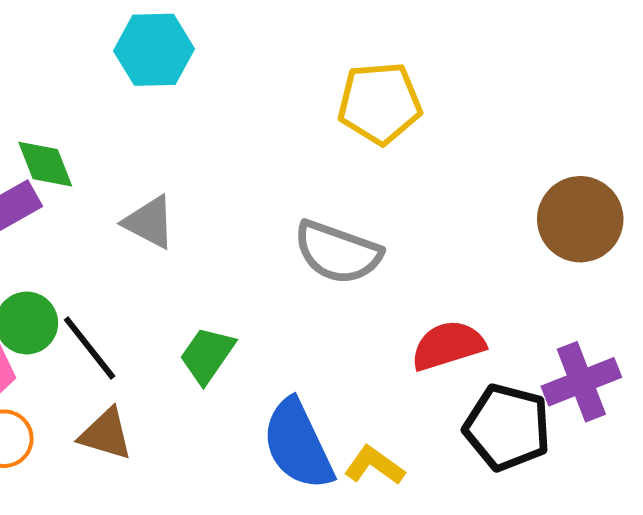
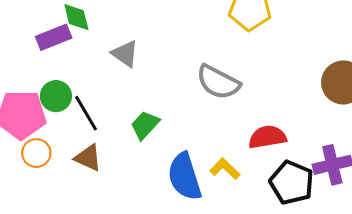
yellow L-shape: (374, 465) -> (225, 169), moved

